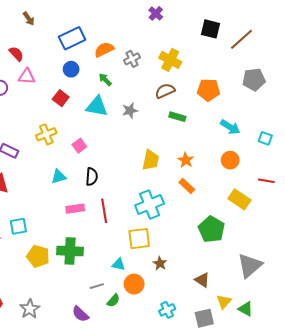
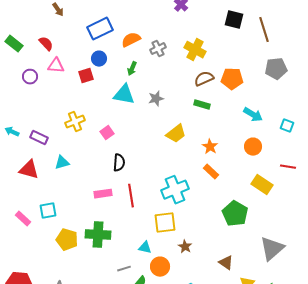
brown line: (241, 39) -> (264, 30), turned -65
green arrow: (105, 80) -> (132, 69), turned -112
brown semicircle: (165, 91) -> (204, 79), moved
red square: (61, 98) -> (86, 76), moved, turned 35
yellow trapezoid: (151, 160) -> (176, 134), moved, turned 40
cyan triangle: (59, 177) -> (62, 163), moved

